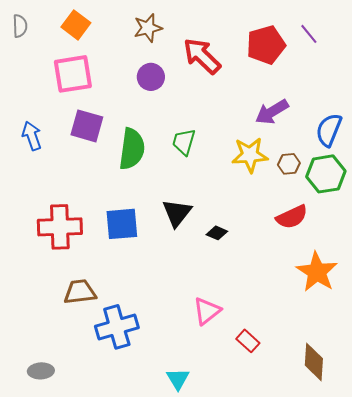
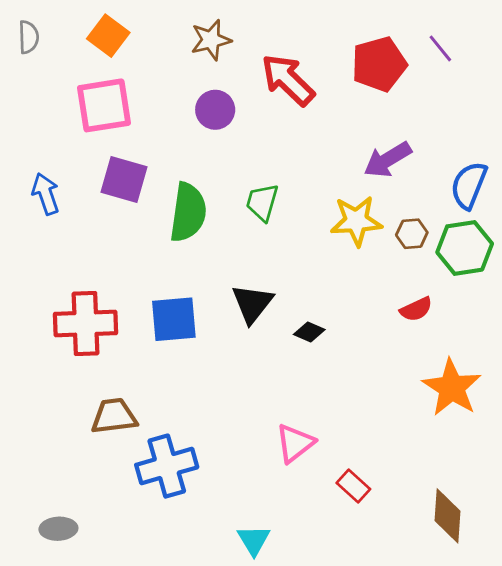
red semicircle: (292, 217) -> (416, 309), size x0.7

